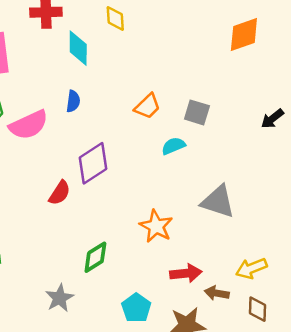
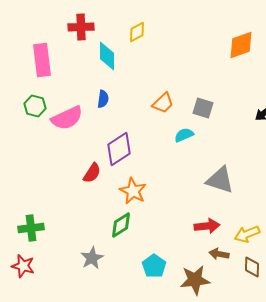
yellow diamond: (115, 18) -> (137, 32), turned 65
orange star: (156, 226) -> (133, 191), moved
red arrow: (186, 273) -> (207, 226), moved

